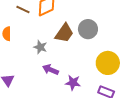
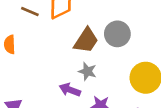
gray star: (40, 47) -> (87, 71), moved

